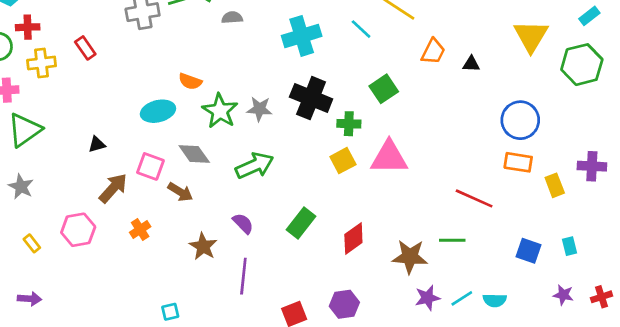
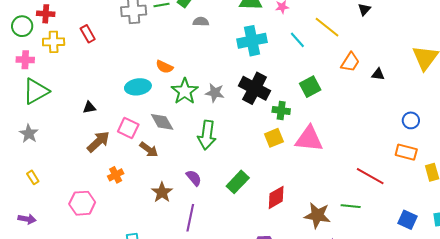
blue circle: (520, 120) -> (411, 120), size x0.6
green arrow: (255, 166) -> (207, 135), turned 116
pink hexagon: (78, 230) -> (82, 203), moved

